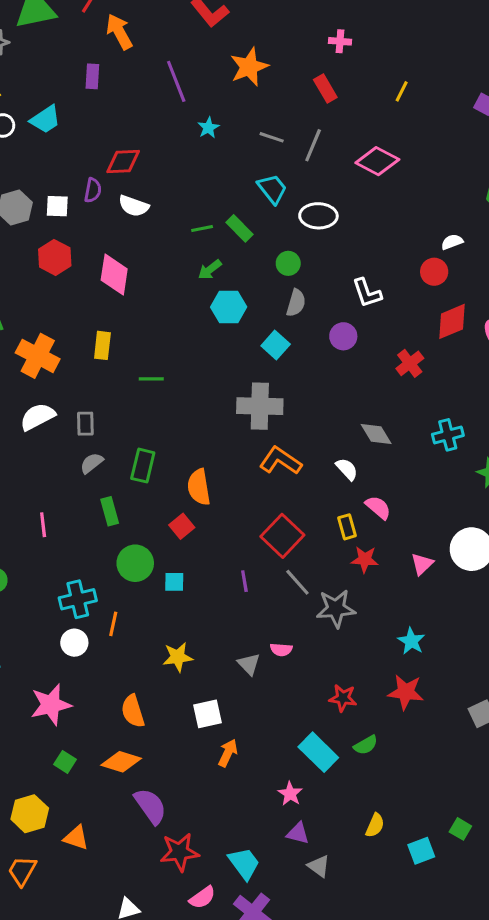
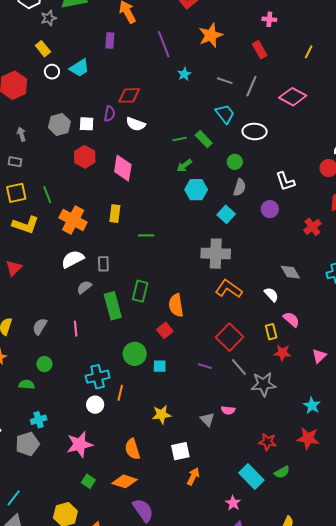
gray semicircle: (92, 463) -> (84, 287), moved
green rectangle: (110, 511) -> (113, 306), moved, size x1.5
purple line: (244, 581) -> (205, 366), turned -64

